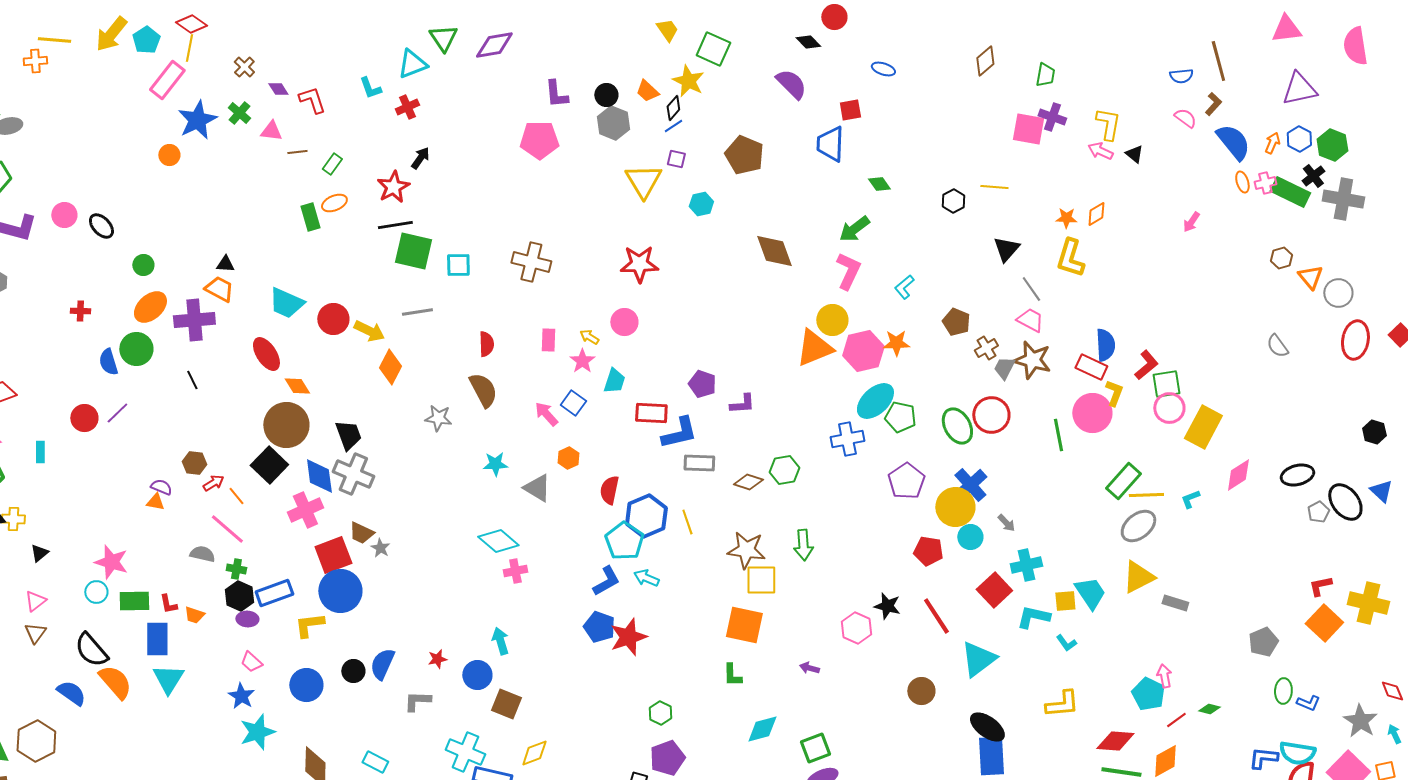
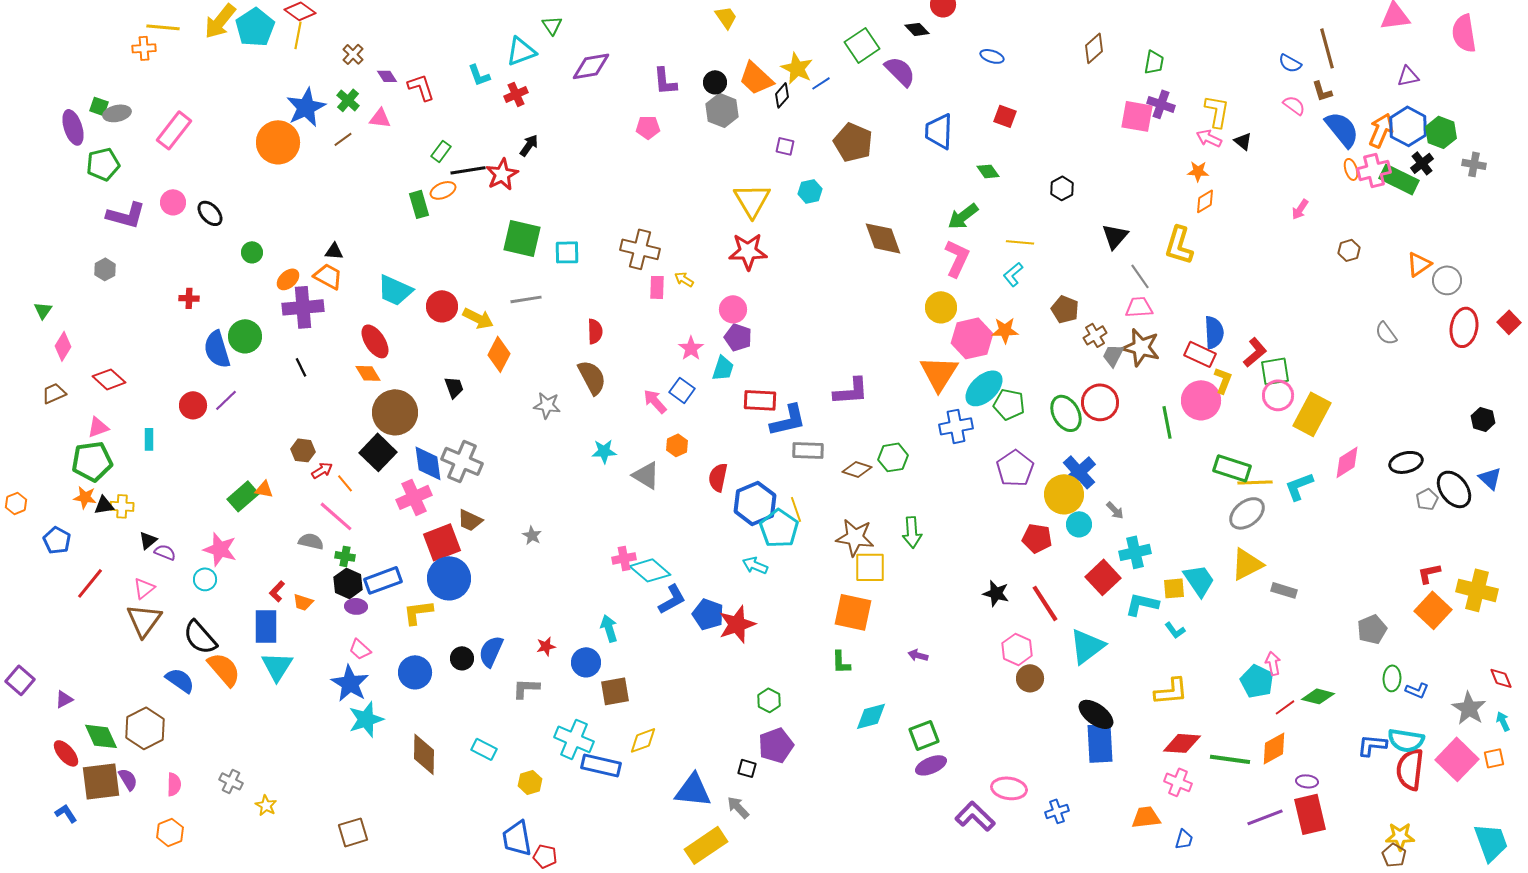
yellow trapezoid: (667, 30) -> (726, 17), moved
green triangle: (443, 38) -> (552, 25), size x0.7
cyan pentagon: (146, 40) -> (255, 27), size x1.4
purple diamond: (494, 45) -> (591, 66), moved
green square: (713, 49) -> (862, 45), moved, turned 32
blue semicircle: (1181, 76) -> (1290, 63), turned 35
pink rectangle: (167, 80) -> (174, 130), moved
purple triangle: (1299, 89) -> (1408, 76), size x0.6
orange trapezoid: (647, 91) -> (756, 78), size x1.5
brown L-shape: (1213, 104) -> (1322, 91), turned 120
red square: (850, 110) -> (1005, 116), moved, turned 30
blue line: (673, 126) -> (821, 83), moved
blue hexagon: (1299, 139) -> (1408, 126), size x1.5
pink pentagon: (539, 140) -> (648, 127), size x0.6
orange arrow: (1272, 143) -> (1381, 130), size x1.6
brown line: (297, 152) -> (343, 139), moved, turned -30
orange circle: (169, 155) -> (278, 142), size x2.0
yellow triangle: (643, 181) -> (752, 200), moved
pink cross: (1265, 183) -> (1374, 170), size x1.5
yellow line: (994, 187) -> (1020, 242), moved
gray cross: (1343, 199) -> (1474, 164), moved, size x0.6
orange star: (1066, 218) -> (1198, 171), moved
black line: (395, 225) -> (468, 170), moved
brown hexagon: (1281, 258) -> (1349, 250), moved
orange triangle: (1310, 277) -> (1419, 264), turned 36
orange ellipse: (150, 307) -> (288, 279), moved, size x0.7
pink trapezoid: (1030, 320) -> (1139, 307), turned -32
yellow arrow: (589, 337) -> (684, 279), moved
pink rectangle: (548, 340) -> (657, 287), moved
orange triangle: (814, 348) -> (939, 373), moved, turned -36
blue semicircle: (108, 362) -> (217, 349), size x1.4
purple pentagon: (702, 384) -> (738, 337), moved
orange diamond: (297, 386) -> (368, 373), moved
purple L-shape: (742, 404) -> (851, 391), size x1.4
black trapezoid: (348, 435) -> (454, 387), moved, size x0.7
green rectangle: (1123, 481) -> (1232, 468), turned 66
purple semicircle: (161, 487) -> (165, 552), moved
cyan L-shape: (1190, 499) -> (1299, 486), size x1.5
cyan diamond: (498, 541) -> (650, 570), moved
cyan pentagon: (624, 541) -> (779, 528), moved
gray star: (380, 548) -> (532, 535), moved
blue L-shape: (606, 581) -> (672, 599), moved
green rectangle: (134, 601) -> (243, 496), moved, turned -40
red L-shape: (168, 604) -> (277, 591), turned 55
pink hexagon: (856, 628) -> (1017, 649), moved
brown triangle: (35, 633) -> (144, 620), size x1.6
blue star: (241, 696) -> (350, 683), size x1.4
brown square: (506, 704) -> (615, 691), turned -32
green diamond: (1209, 709) -> (1318, 696), size x1.5
red diamond: (1115, 741) -> (1182, 743), moved

